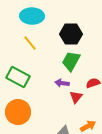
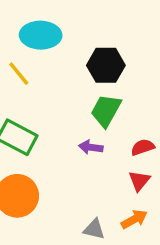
yellow line: (30, 43) -> (19, 74), moved
red triangle: (76, 97) -> (139, 181), moved

